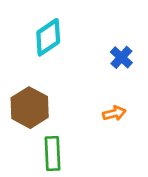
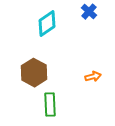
blue cross: (121, 57) -> (89, 12), moved

